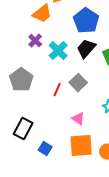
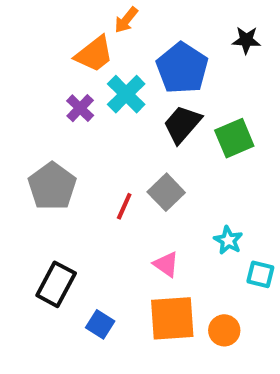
cyan cross: (58, 51) -> (126, 94), moved

